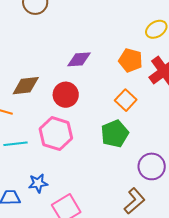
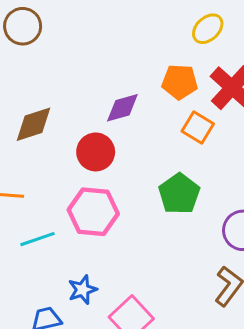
purple diamond: (79, 59) -> (122, 108), moved
brown diamond: (26, 86) -> (33, 124), moved
orange square: (126, 100) -> (198, 128), moved

